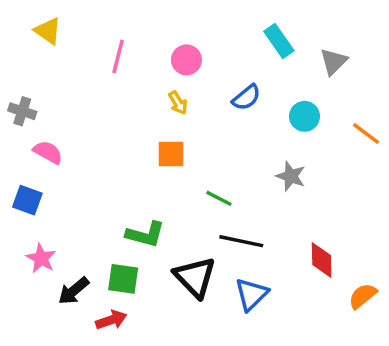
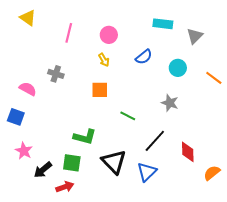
cyan rectangle: (279, 41) -> (163, 24), turned -48
gray cross: (22, 111) -> (56, 74), moved
black line: (241, 241) -> (155, 141), moved, turned -60

